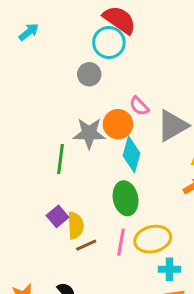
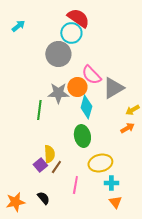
gray circle: (89, 74) -> (58, 54), size x1.6
pink semicircle: (139, 106) -> (91, 75), size x1.5
purple square: (57, 216) -> (40, 165), moved
pink line: (121, 242) -> (75, 185), moved
brown line: (86, 245) -> (56, 167), turned -32

